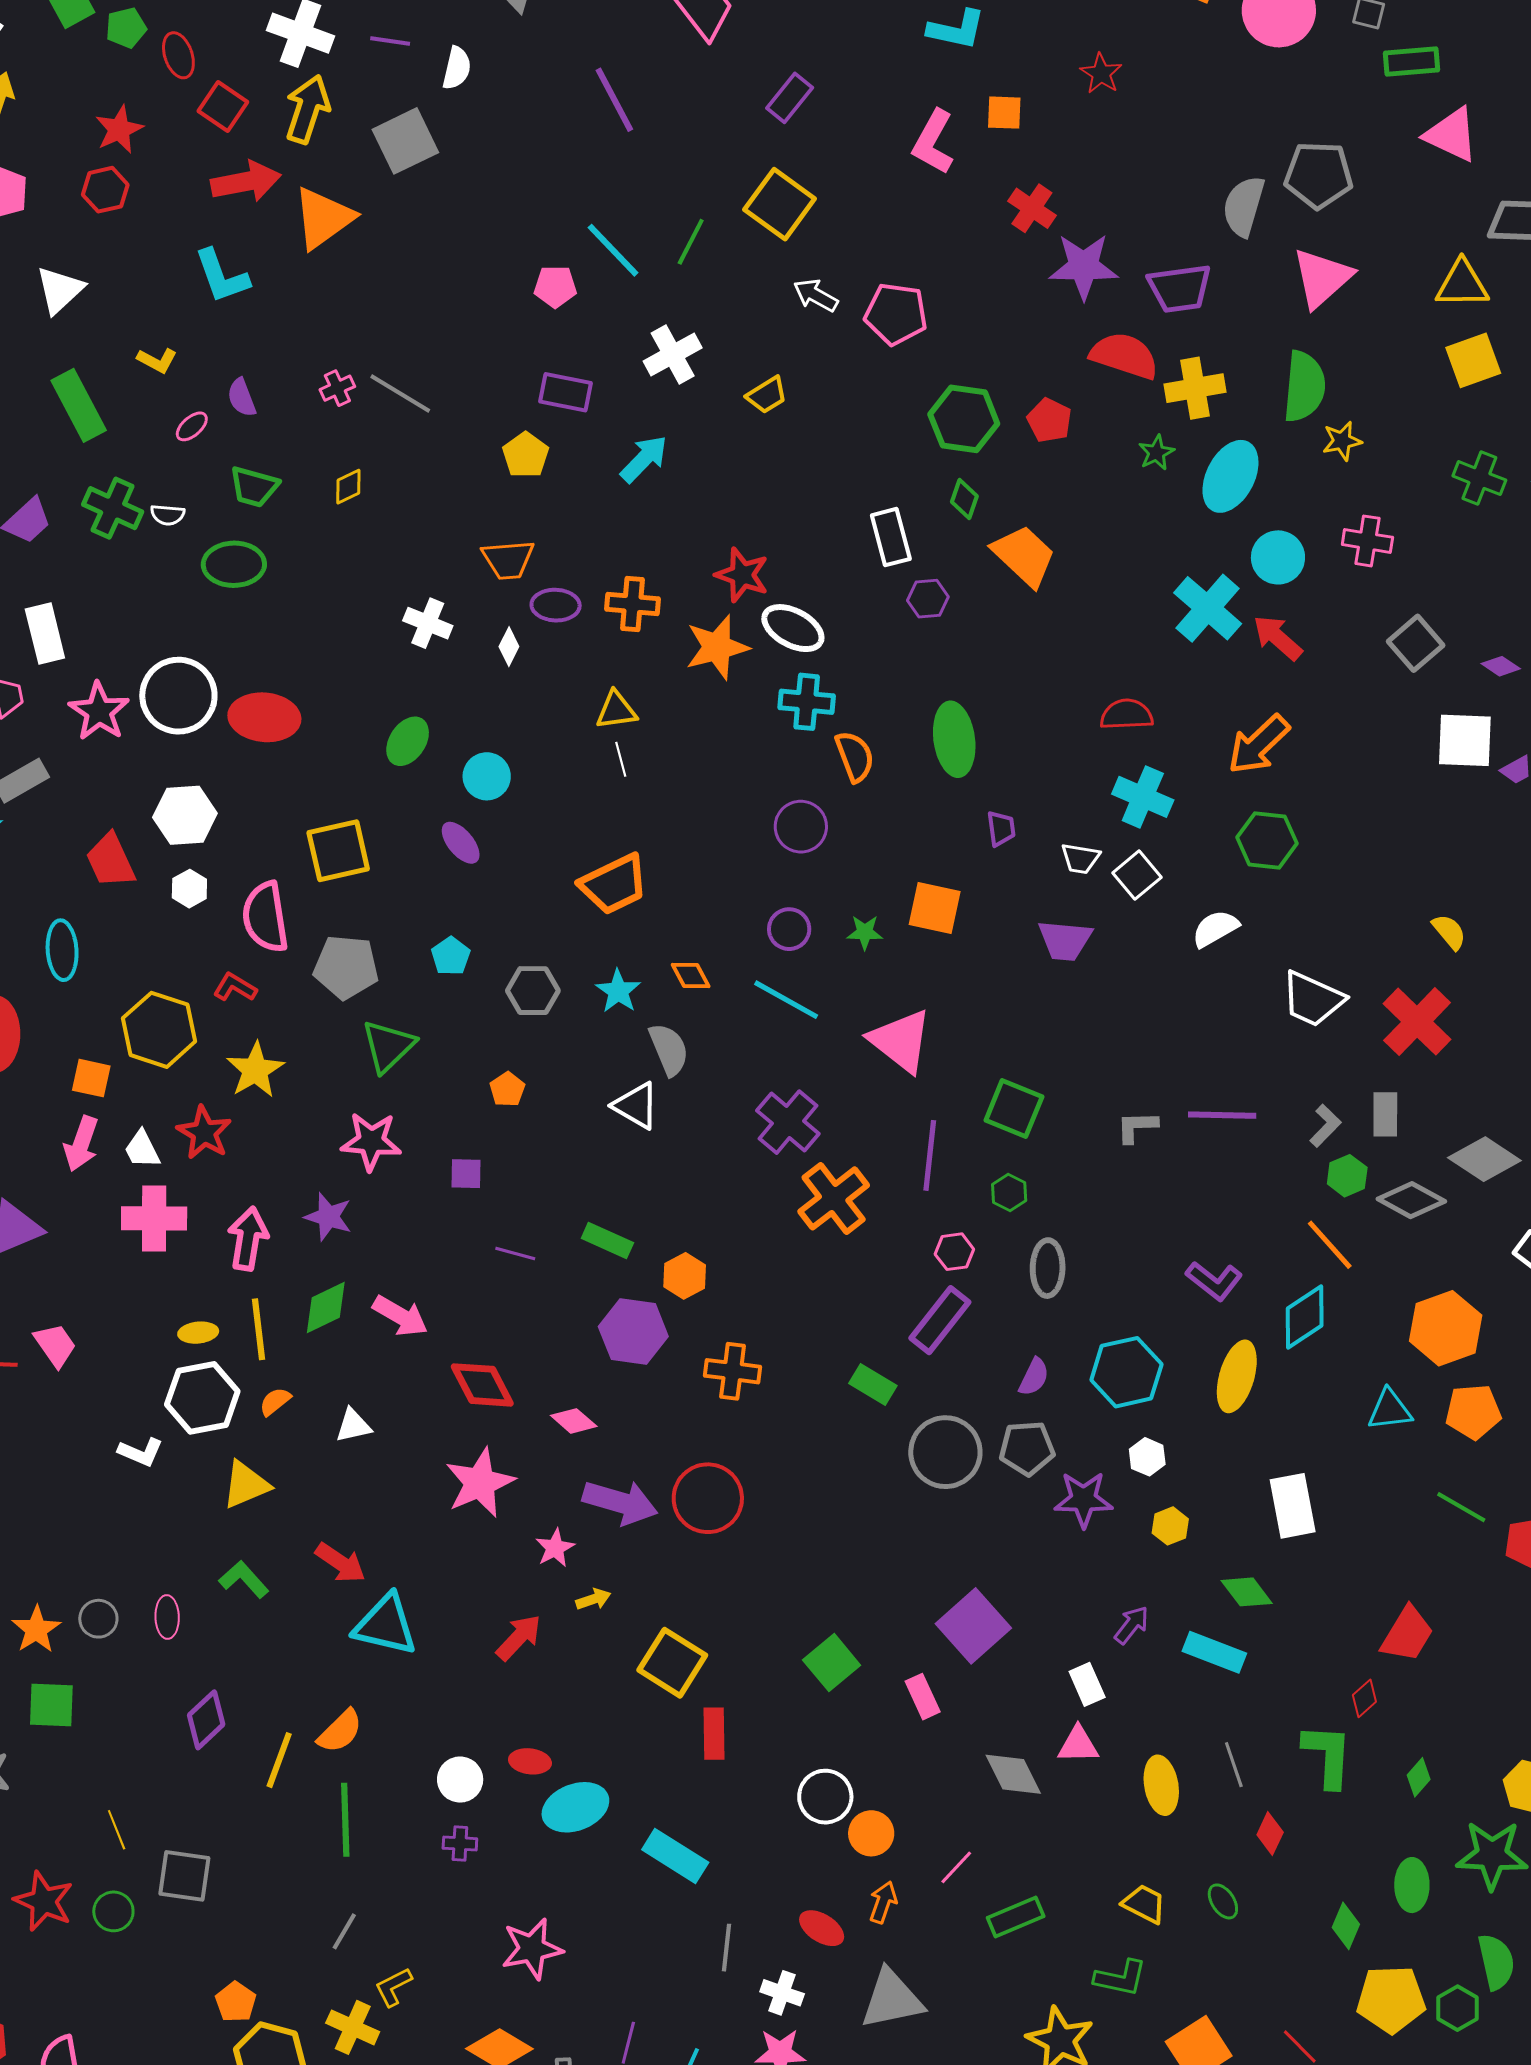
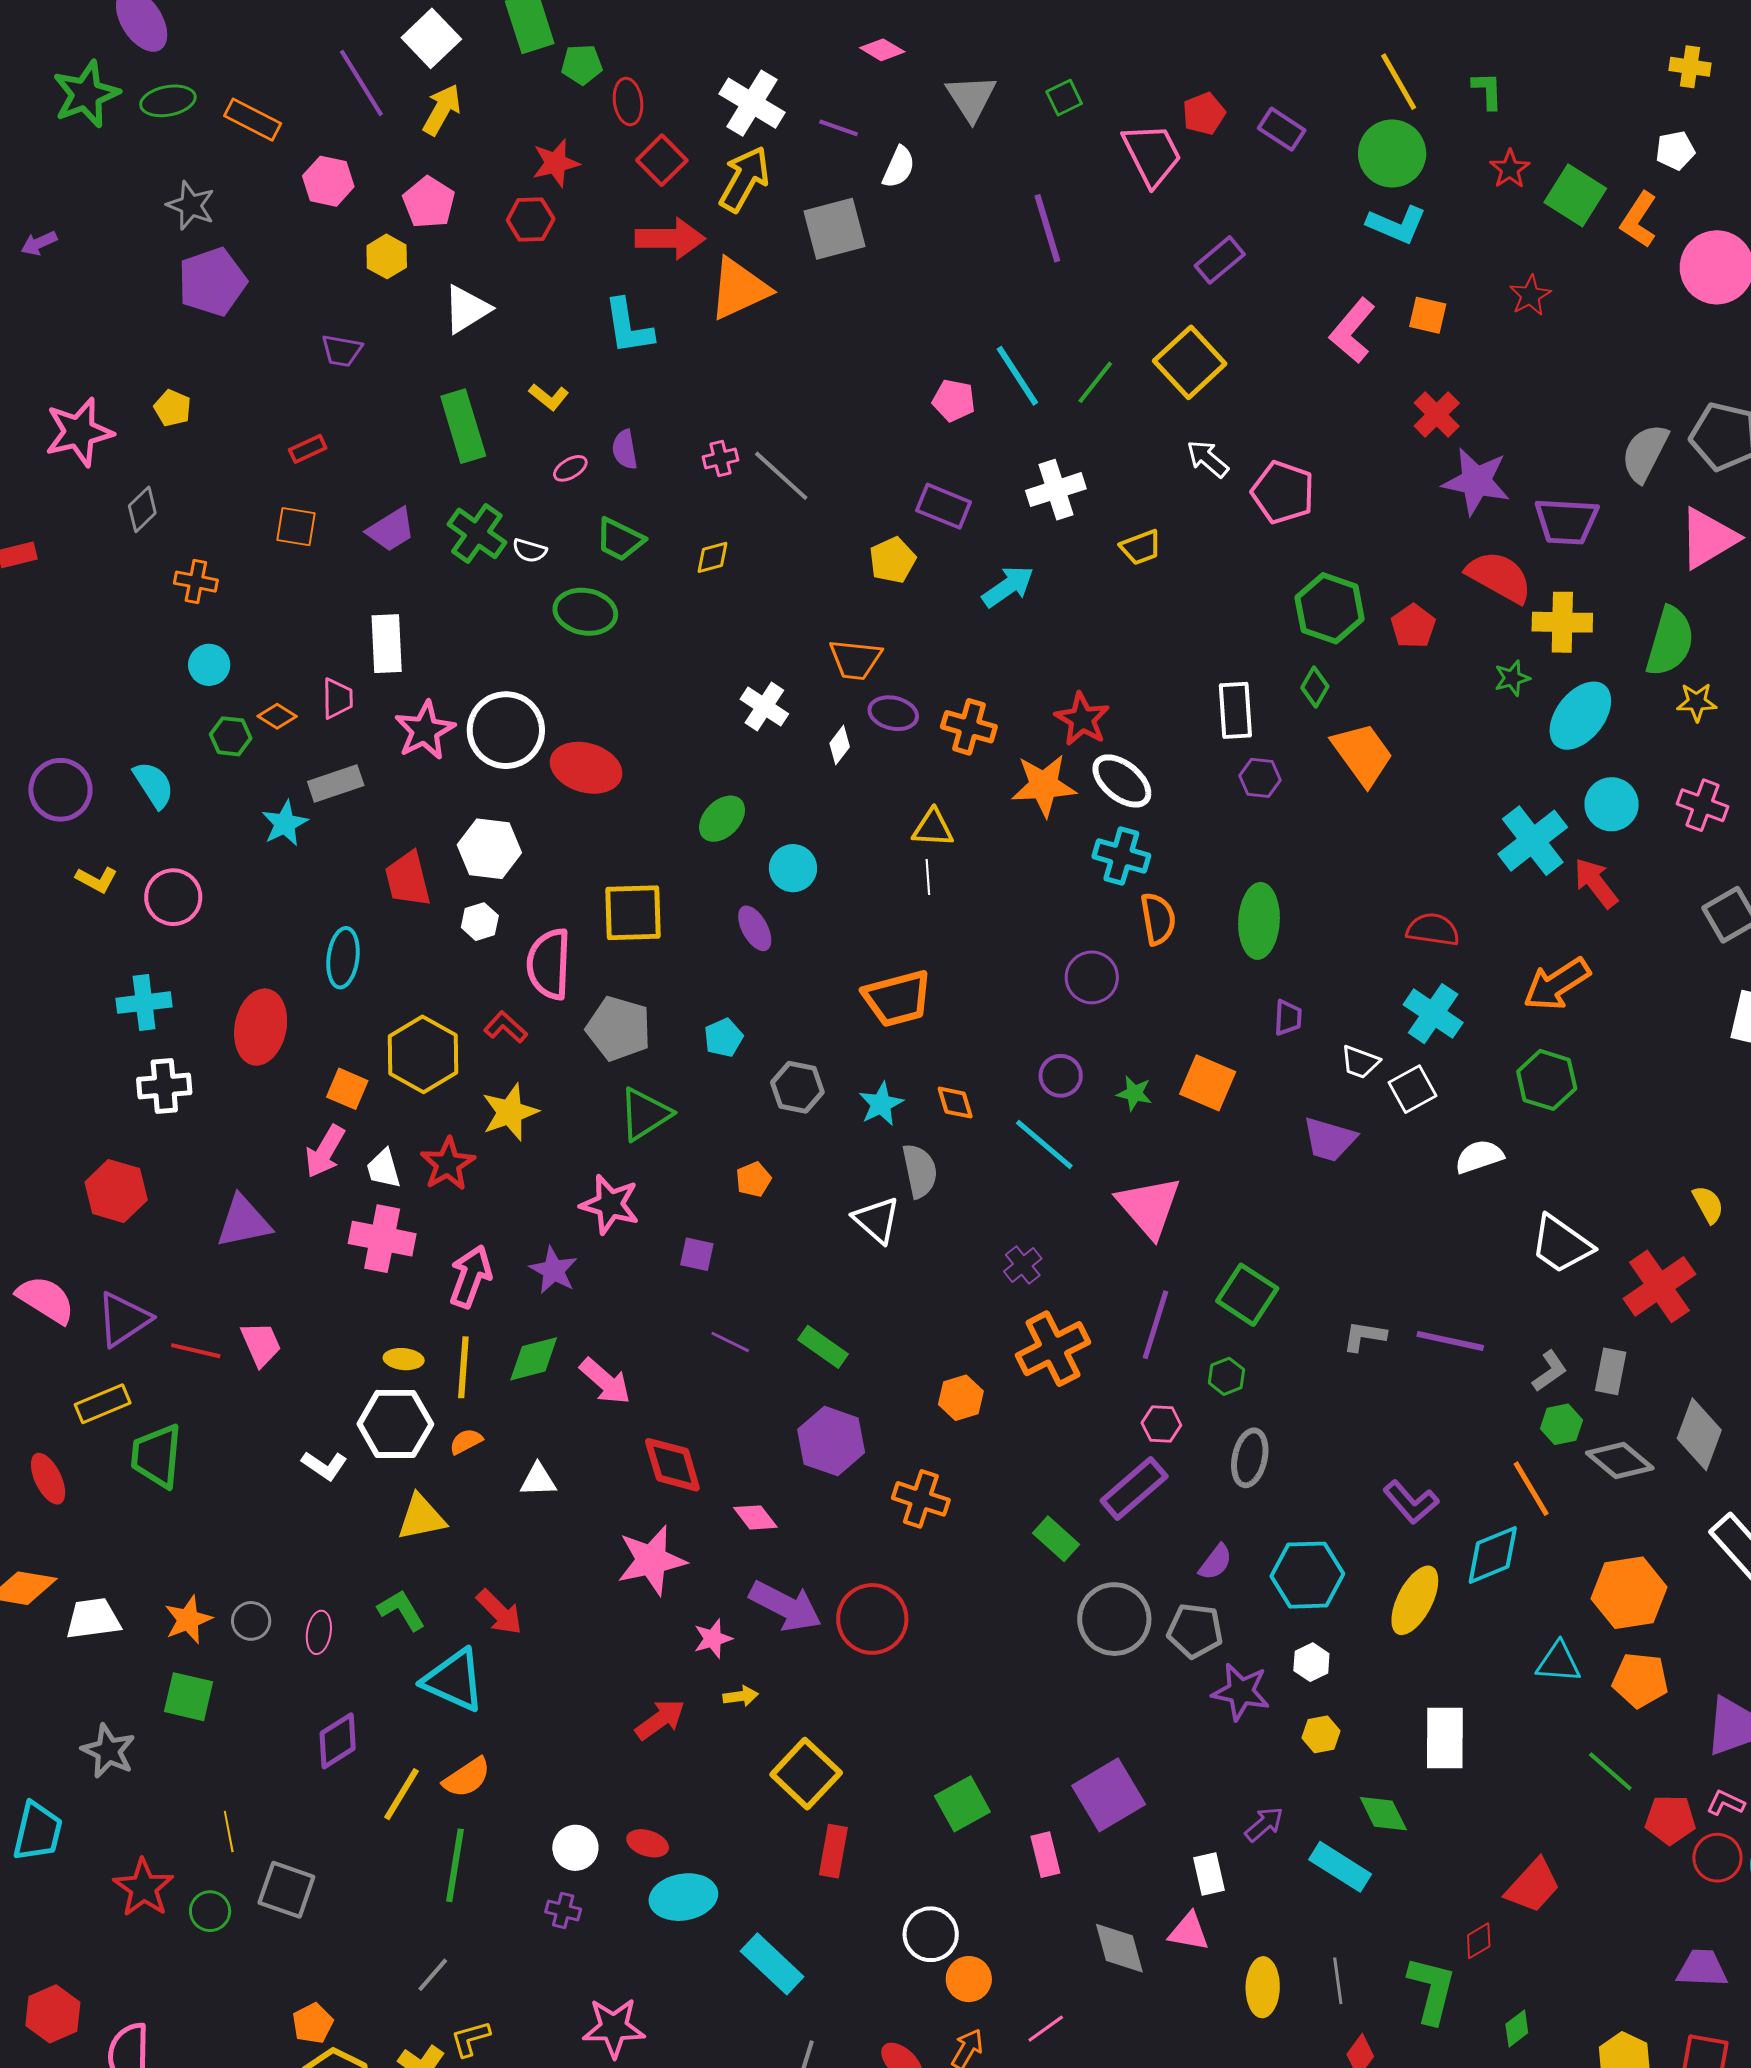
purple cross: (788, 1122) -> (1023, 1265), size x0.6
gray diamond: (1484, 1159) -> (1699, 1434), turned 66
orange hexagon: (685, 1276) -> (961, 1398), moved
cyan triangle: (386, 1625) -> (454, 1680), moved

